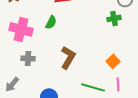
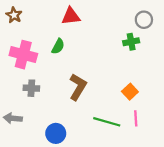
gray arrow: (12, 84) -> (13, 118), turned 56

